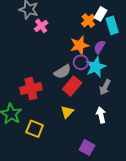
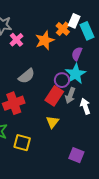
orange star: (79, 45) -> (45, 40), moved
purple circle: (81, 62) -> (62, 80), moved
gray semicircle: (63, 72) -> (27, 76), moved
gray arrow: (105, 87) -> (70, 95), moved
white arrow: (101, 115) -> (85, 106), moved

